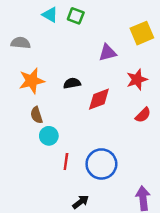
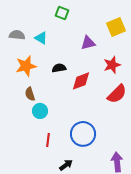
cyan triangle: (50, 15) -> (41, 38), moved
red semicircle: (143, 115) -> (117, 94), size x1.5
red line: (66, 162) -> (48, 140), moved

